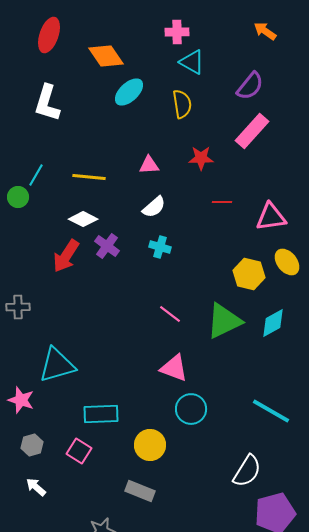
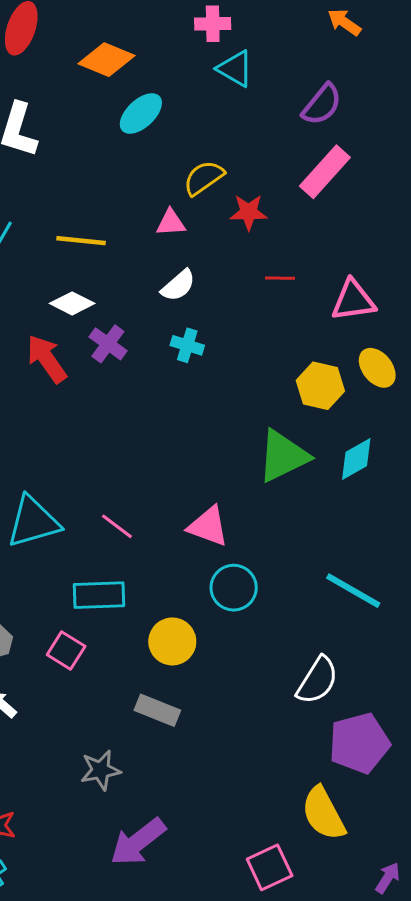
orange diamond: (106, 56) -> (106, 60), turned -33
yellow semicircle: (182, 104) -> (204, 178), moved, turned -116
red arrow: (66, 256) -> (47, 359), turned 112
pink line: (170, 314) -> (117, 526), moved

